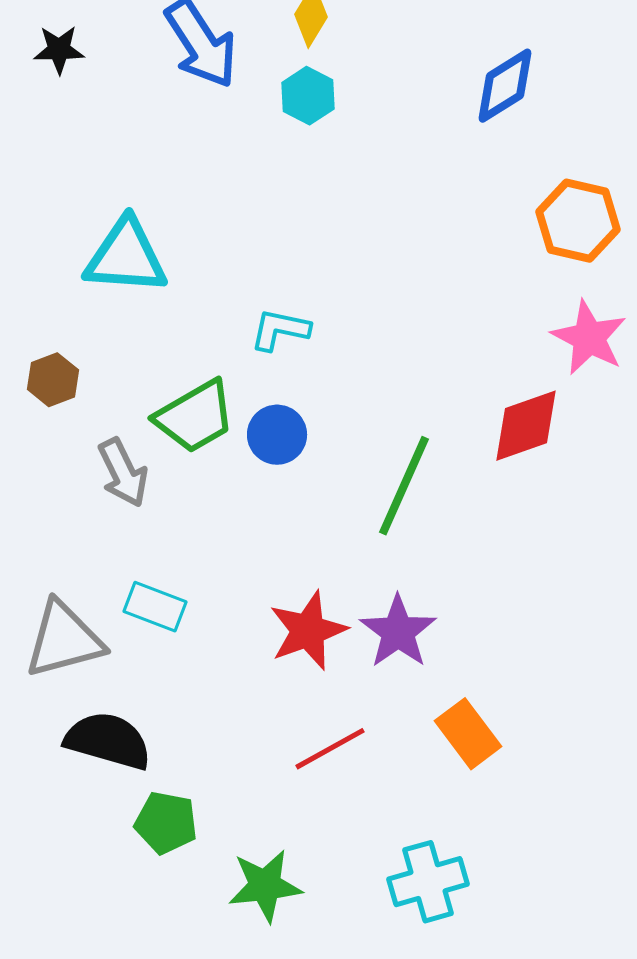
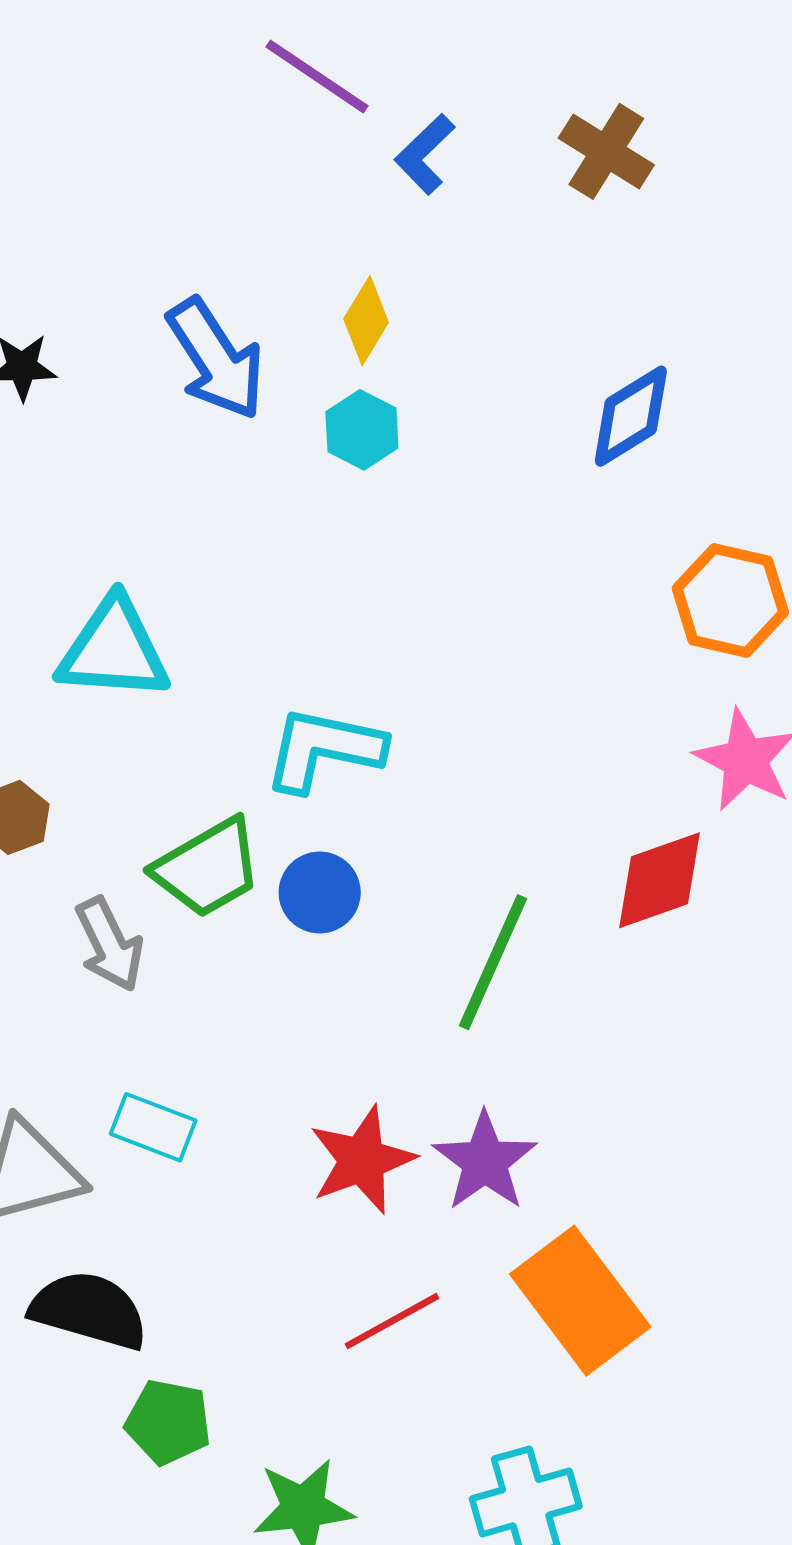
cyan L-shape: (280, 330) -> (324, 749), size x1.5
orange rectangle: (468, 734) -> (580, 1301), size x1.5

